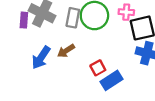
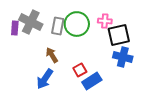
brown arrow: (66, 51) -> (52, 55), turned 91
blue arrow: (41, 58) -> (45, 79), moved

